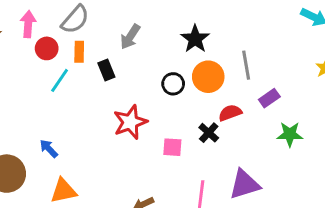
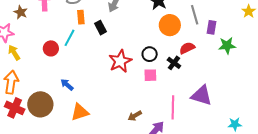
red circle: (47, 48) -> (51, 48), moved
black circle: (173, 84) -> (150, 54), moved
purple rectangle: (269, 98) -> (211, 27), moved, turned -40
green star: (290, 134) -> (227, 46), moved
purple triangle: (244, 184) -> (202, 95), turned 40

